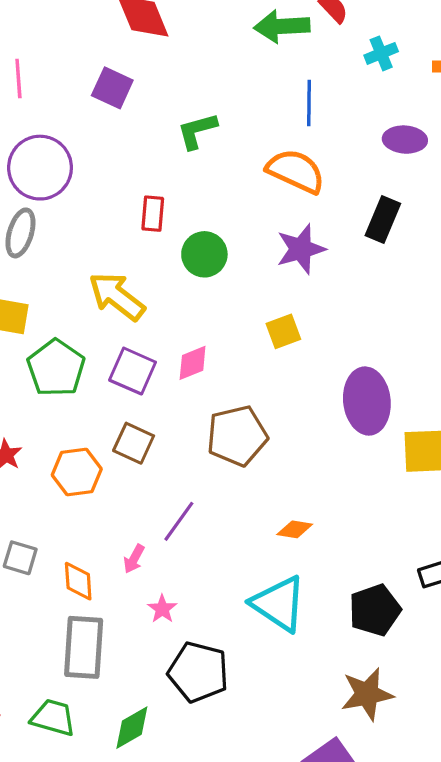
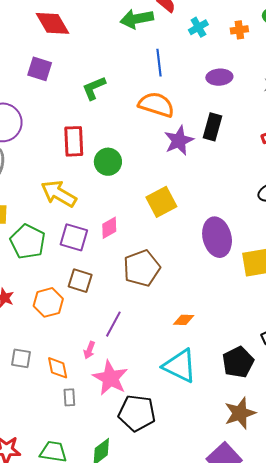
red rectangle: (153, 214) -> (74, 141), size x1.4
purple star: (301, 249) -> (179, 141), moved
yellow square: (283, 331) -> (161, 202), size x1.4
pink star: (162, 609) -> (110, 378), size x2.0
gray rectangle: (84, 647) -> (69, 397), moved, size x0.5

